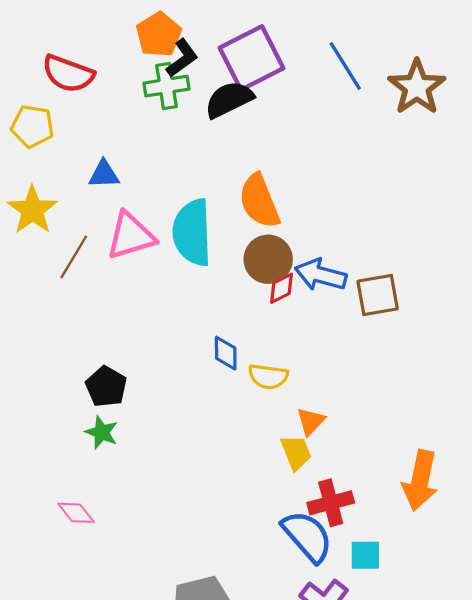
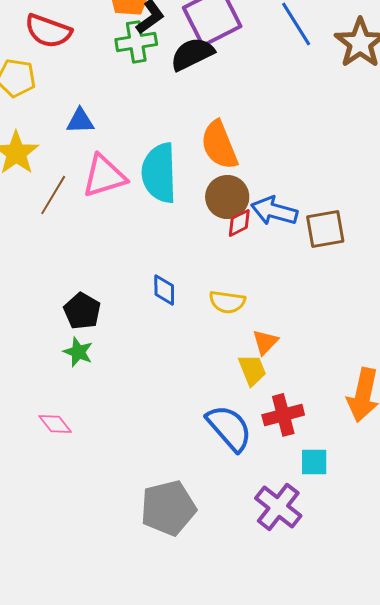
blue diamond: (226, 353) -> (164, 290), moved
blue semicircle: (307, 536) -> (229, 428), moved

